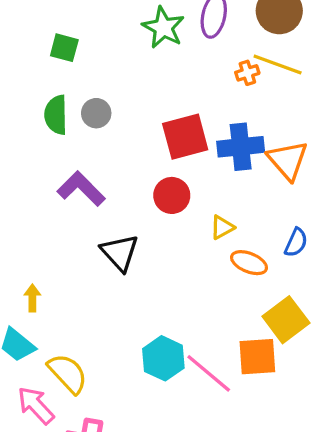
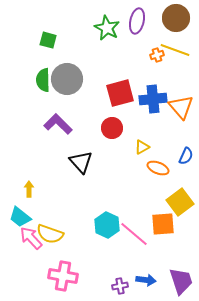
gray circle: (96, 113) -> (67, 79), size x1.8
yellow semicircle: (68, 373) -> (50, 234), turned 152
pink arrow: (36, 405) -> (31, 238), moved

